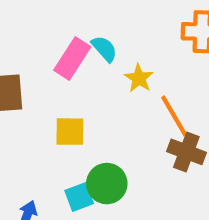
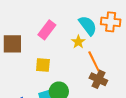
cyan semicircle: (104, 49) -> (88, 26), moved, size x1.5

